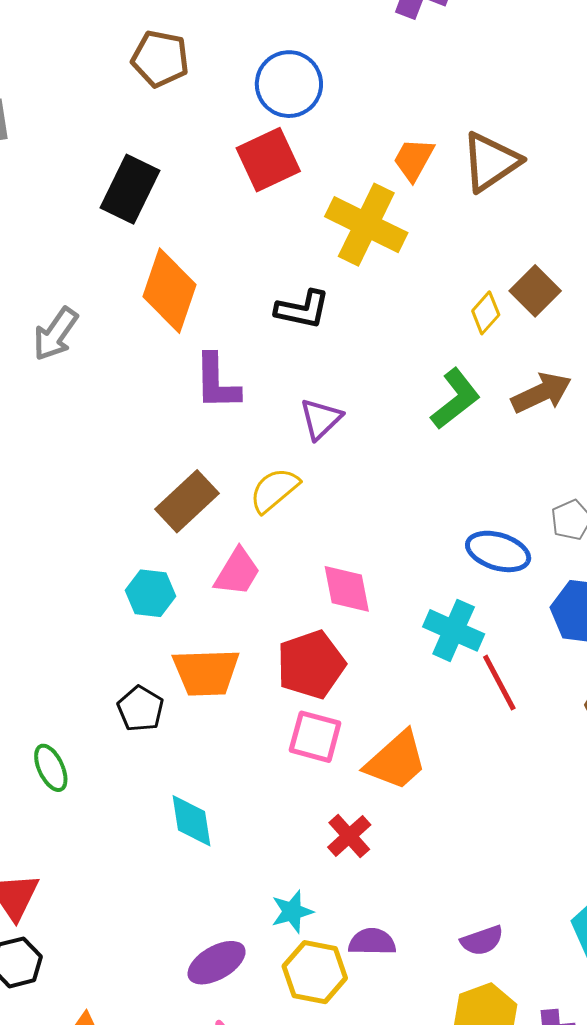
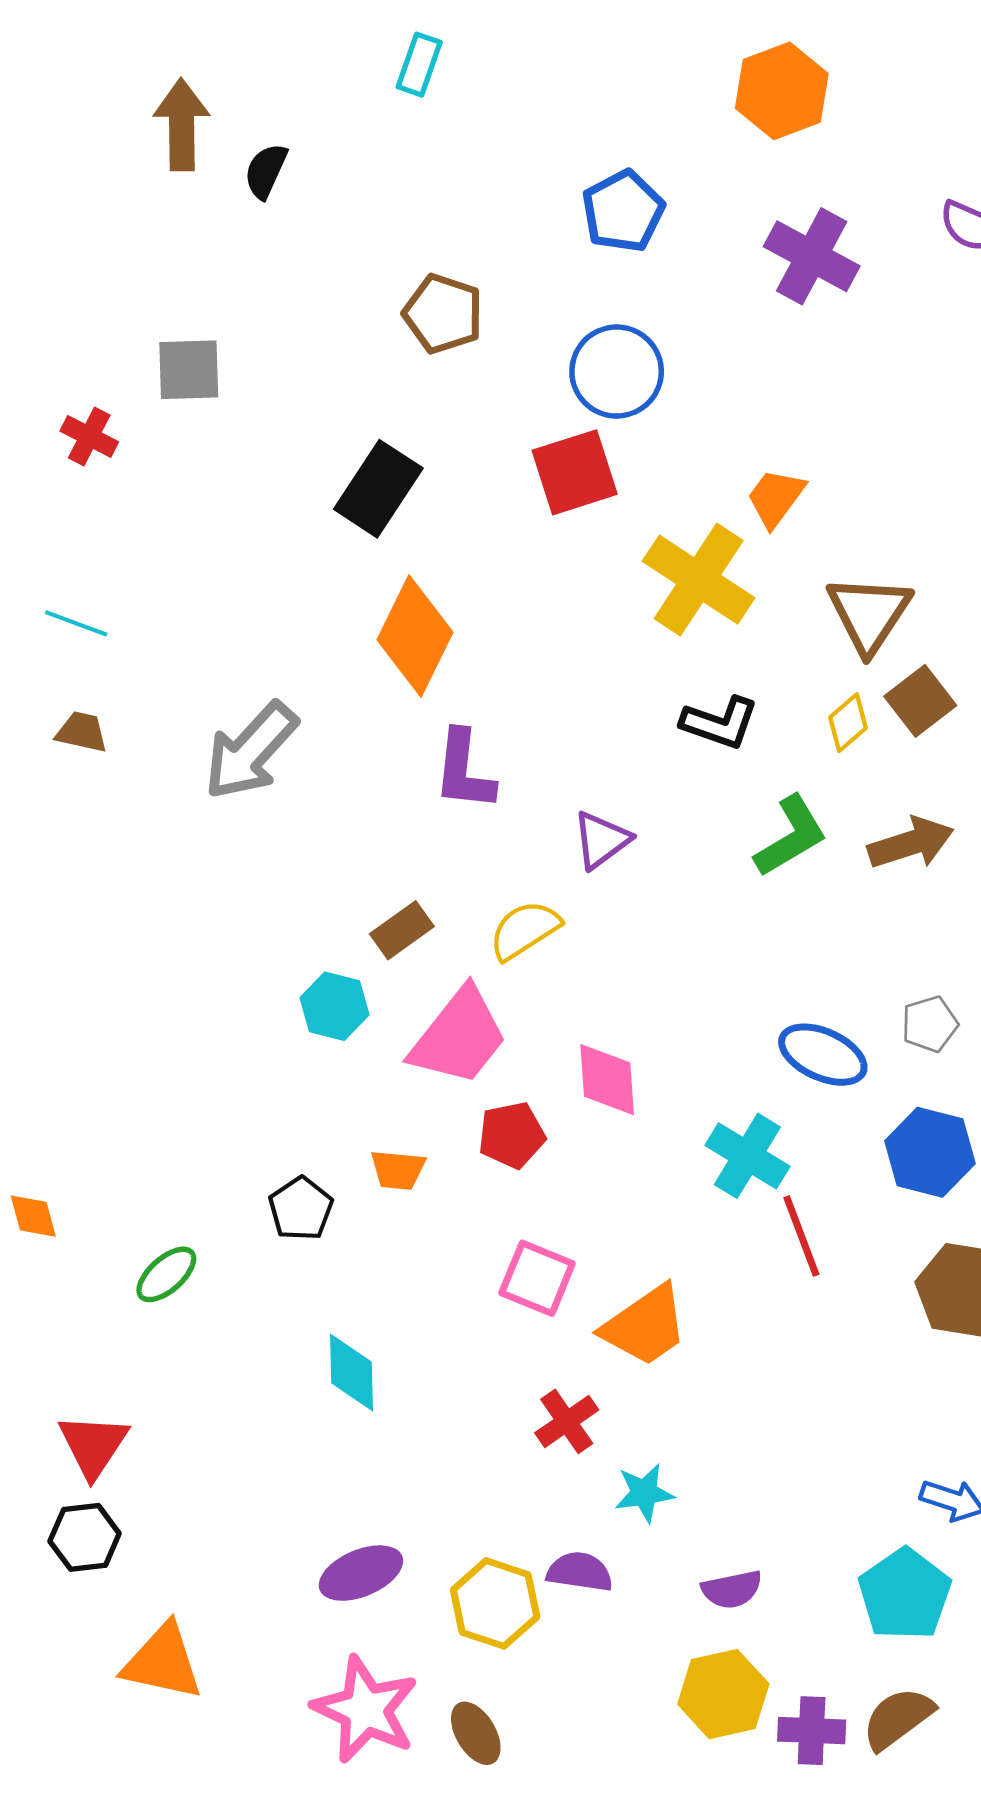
brown triangle: (491, 162) -> (869, 614), moved, turned -30
black L-shape: (302, 309) -> (720, 723), moved
gray arrow: (55, 334) -> (251, 751), moved, size x1.4
brown rectangle: (187, 501) -> (402, 930), size x0.7
pink trapezoid: (237, 572) -> (459, 1037), size x1.5
cyan hexagon: (150, 593) -> (334, 1006), moved
red pentagon: (311, 665) -> (512, 1135), moved, size x0.7
orange trapezoid: (206, 672) -> (398, 1170), size x0.6
green ellipse: (51, 768) -> (166, 1274), turned 66
cyan star: (292, 912) -> (644, 1493), moved

